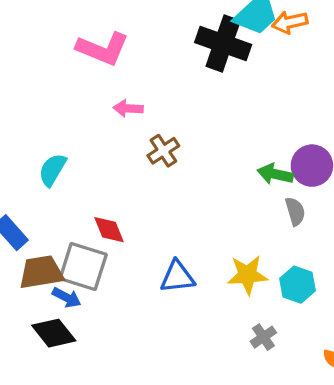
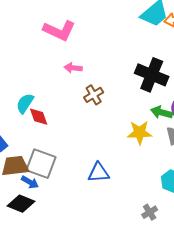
black cross: (223, 44) -> (152, 75), moved
red diamond: (109, 230) -> (39, 117), moved
yellow star: (247, 275) -> (140, 133), moved
black diamond: (54, 333) -> (21, 204), turned -32

